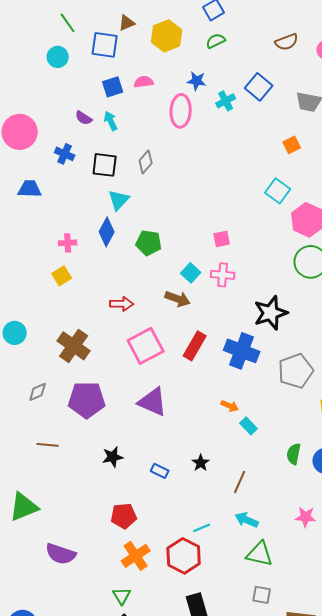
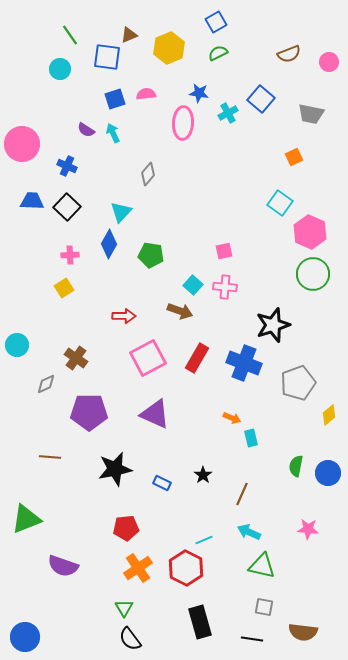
black square: (105, 165) -> (67, 207), moved, turned 36
brown cross: (74, 346) -> (76, 358), size x0.7
gray diamond: (38, 392) -> (46, 384), moved
cyan rectangle: (249, 426) -> (251, 438), turned 30
black star: (113, 457) -> (115, 469), size x1.6

